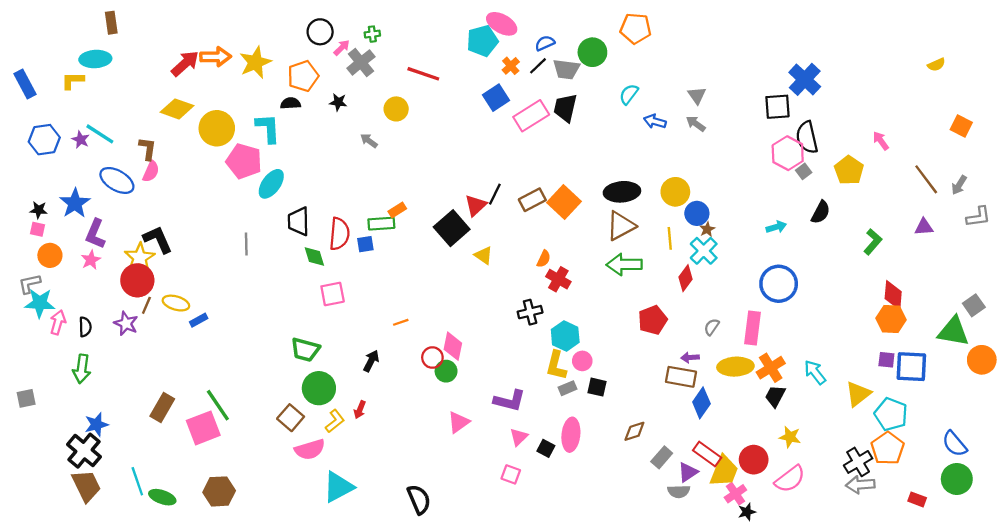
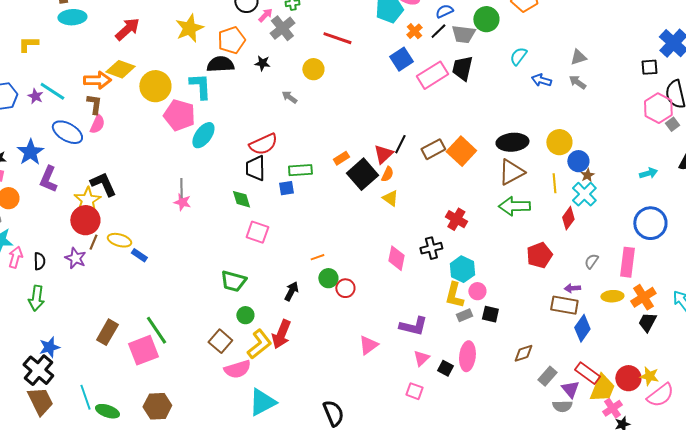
orange arrow: (216, 57) -> (97, 80), moved
cyan ellipse: (95, 59) -> (72, 17), moved
gray triangle: (697, 95) -> (578, 57), turned 48
black semicircle: (291, 103) -> (220, 64), size x1.5
black square: (777, 107) -> (649, 67), size x0.7
orange rectangle: (397, 210) -> (341, 158), moved
black trapezoid: (299, 221) -> (255, 168), moved
red semicircle: (339, 234) -> (263, 144), moved, turned 60
orange semicircle: (544, 259) -> (387, 174), moved
pink star: (91, 260) -> (182, 202), moved, turned -30
pink square: (333, 294) -> (257, 232), turned 30
blue rectangle: (199, 320) -> (139, 255), turned 63
pink diamond: (453, 346) -> (396, 258), moved
yellow ellipse: (735, 367) -> (612, 296), size x0.7
green circle: (446, 371) -> (328, 278), moved
green circle: (319, 388) -> (245, 315), size x0.6
red arrow: (360, 410) -> (281, 334), size x1.8
yellow L-shape: (335, 421) -> (259, 344), size x1.4
yellow star: (790, 437) -> (649, 376), moved
purple triangle: (688, 472) -> (570, 389), turned -36

